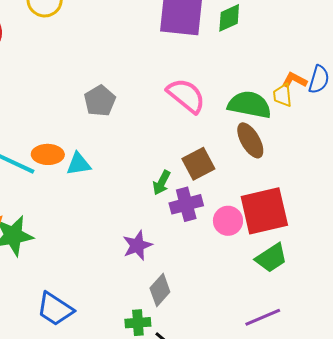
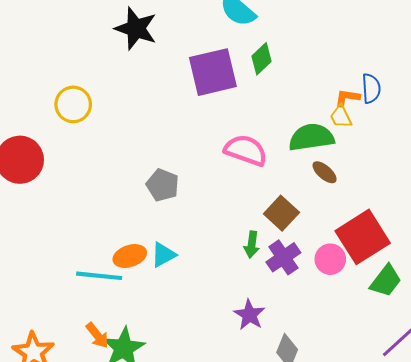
brown ellipse: (250, 140) -> (325, 172), size x0.7

